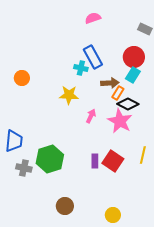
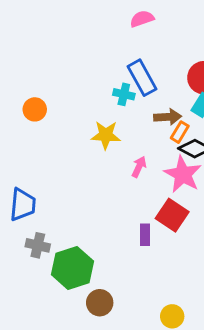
green hexagon: (50, 159) -> (73, 268), moved
red square: (113, 161) -> (172, 215), moved

